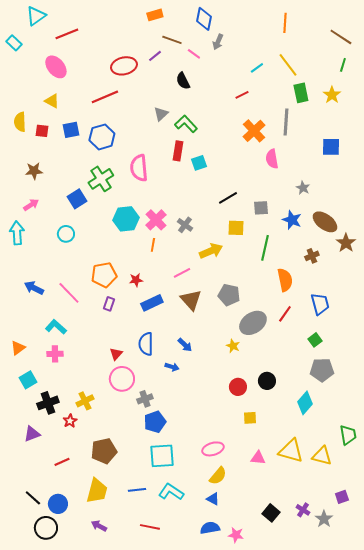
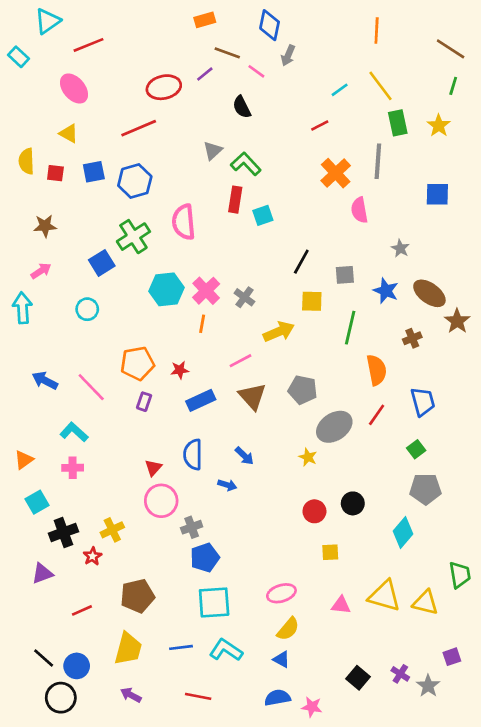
black line: (228, 198) -> (301, 262), turned -30

